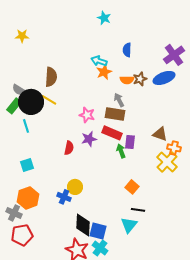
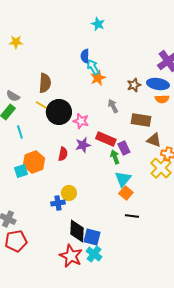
blue semicircle: (127, 50) -> (85, 56), moved
cyan arrow: (99, 61) -> (93, 67), turned 42
blue ellipse: (164, 78) -> (158, 84), turned 30
orange semicircle: (127, 80) -> (162, 99), moved
black circle: (31, 102) -> (59, 112), moved
brown rectangle: (115, 114) -> (141, 120), moved
purple rectangle: (130, 142) -> (124, 148), turned -32
blue cross: (64, 197) -> (58, 203), turned -32
orange hexagon: (28, 198) -> (34, 162), moved
cyan triangle: (129, 225) -> (123, 179), moved

